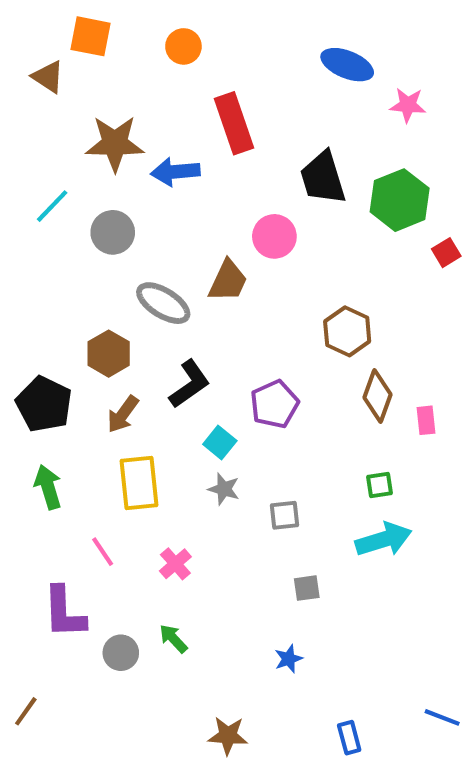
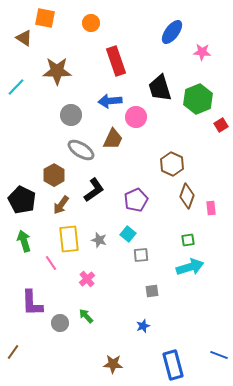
blue ellipse: (347, 65) -> (172, 32), turned -75
blue arrow: (175, 172) -> (110, 101), moved
cyan line: (52, 206) -> (16, 87), moved
gray circle: (113, 232) -> (71, 115), moved
cyan square: (220, 443) -> (128, 234), moved
gray star: (224, 489) -> (99, 240), moved
pink line: (103, 552) -> (51, 263), moved
blue rectangle: (349, 738) -> (173, 365), size x1.8

